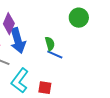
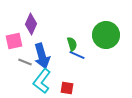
green circle: (79, 18) -> (106, 35), moved, size x1.4
blue arrow: (18, 41) -> (42, 56), moved

